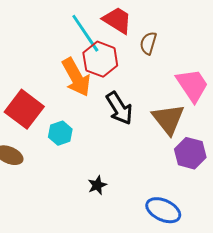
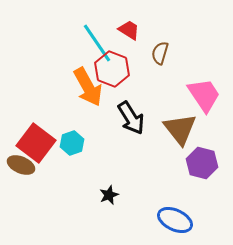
red trapezoid: (117, 20) -> (129, 30), size x0.7
red square: (24, 109) -> (36, 143), moved

